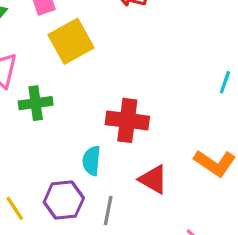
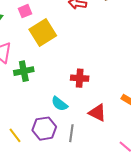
red cross: (127, 120) -> (80, 78), size x0.7
cyan semicircle: (91, 161) -> (60, 104), turned -54

